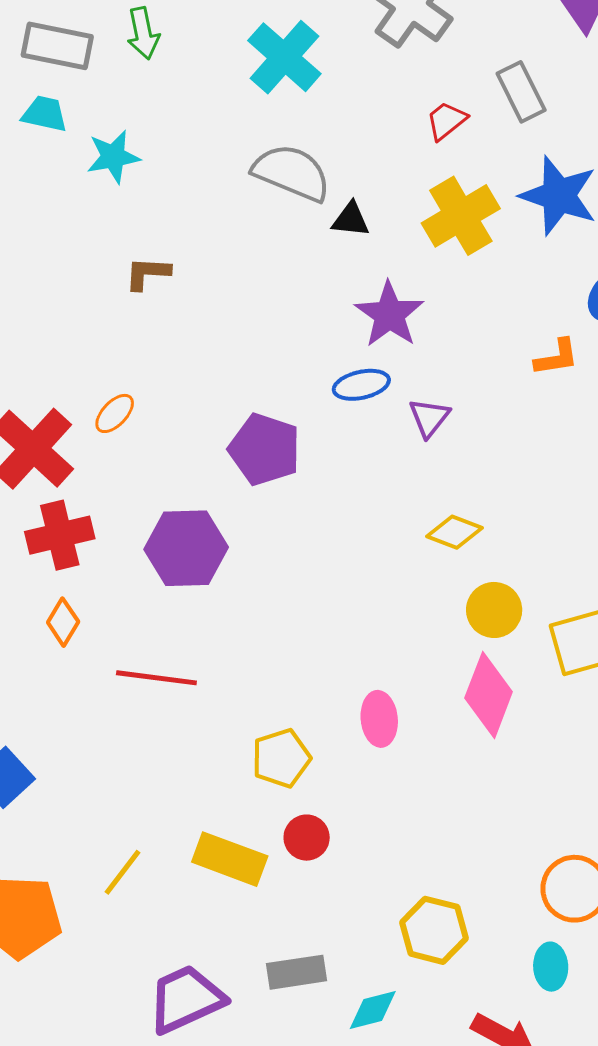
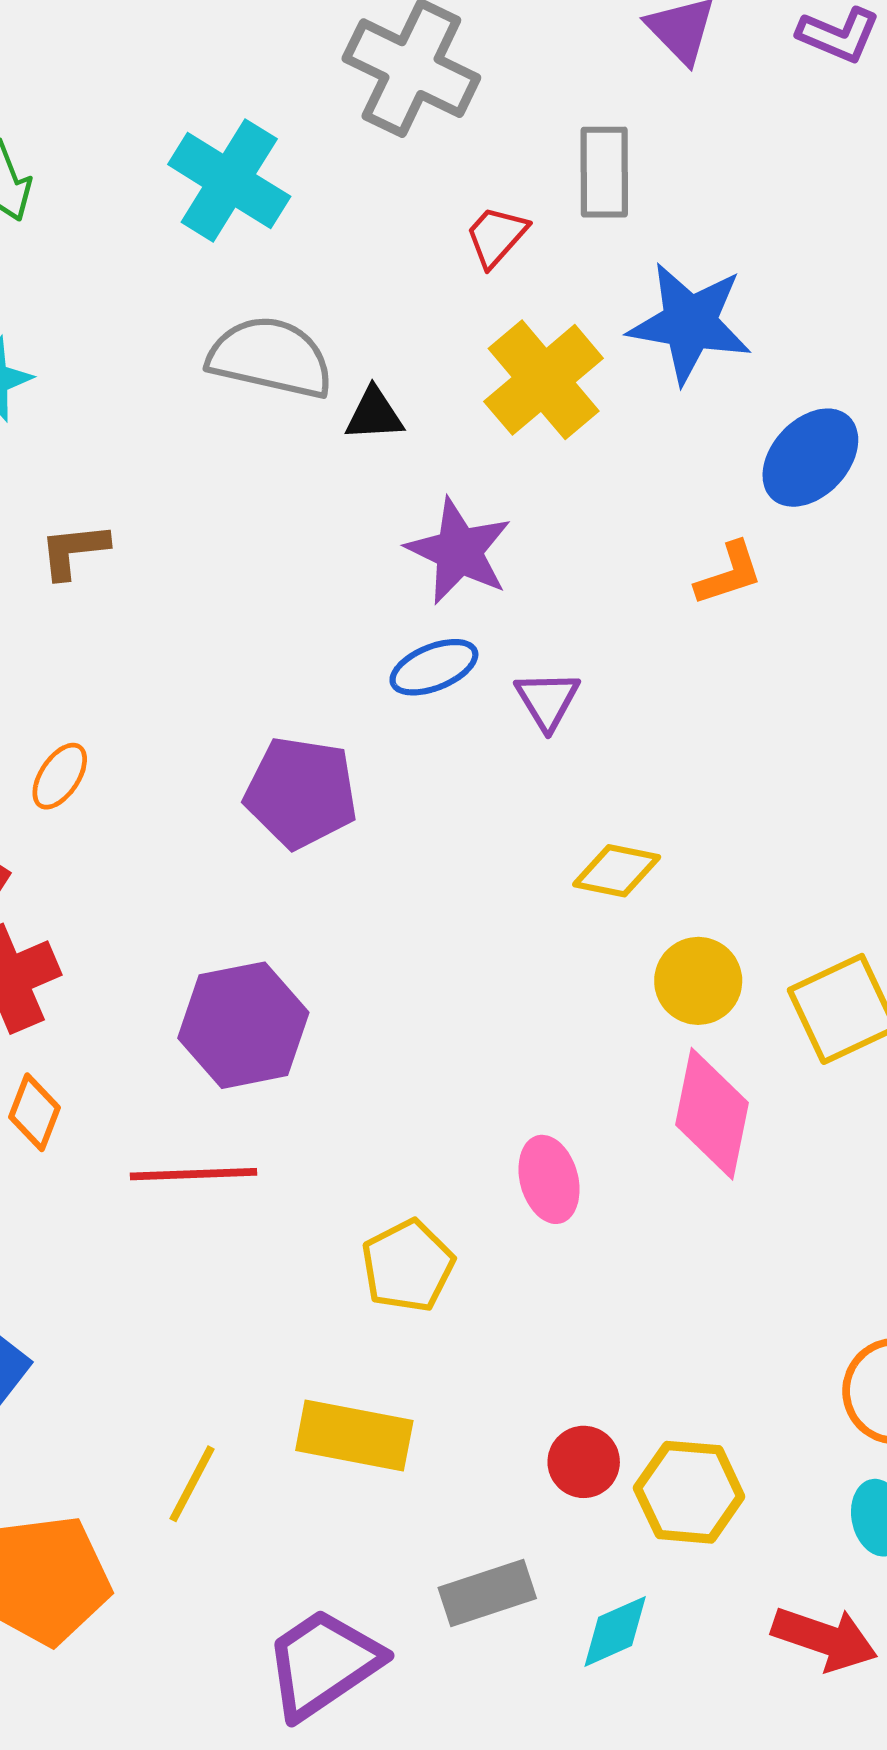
gray rectangle: (521, 92) -> (604, 172), turned 36
purple hexagon: (186, 548) -> (243, 1025), moved
red circle: (307, 838) -> (584, 1462), moved

